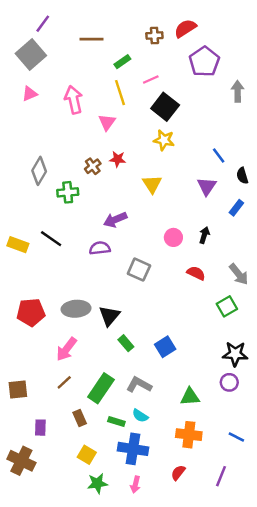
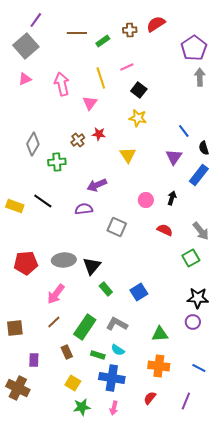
green rectangle: (122, 62) -> (103, 41), moved
purple pentagon: (204, 62) -> (194, 48), moved
black square: (165, 107) -> (139, 90), size x0.7
blue rectangle: (236, 208) -> (199, 175), size x1.5

